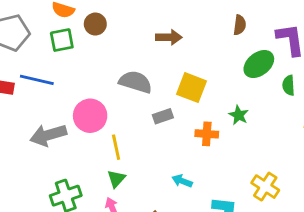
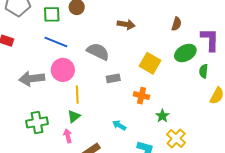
blue line: (37, 80) -> (56, 42), moved
yellow square: (191, 88) -> (150, 63), moved
green star: (239, 115) -> (162, 116), moved

